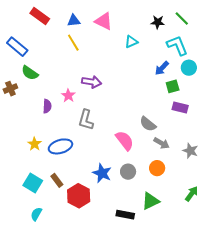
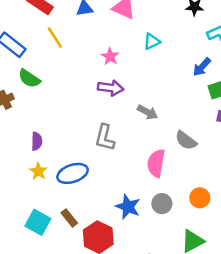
cyan triangle: (131, 42) -> (152, 41), moved
yellow line: (73, 43) -> (55, 38), moved
pink star: (68, 96) -> (110, 56), moved
purple semicircle: (47, 106) -> (37, 141), moved
pink semicircle: (125, 141) -> (156, 163), turned -130
gray arrow: (162, 143) -> (148, 112), moved

